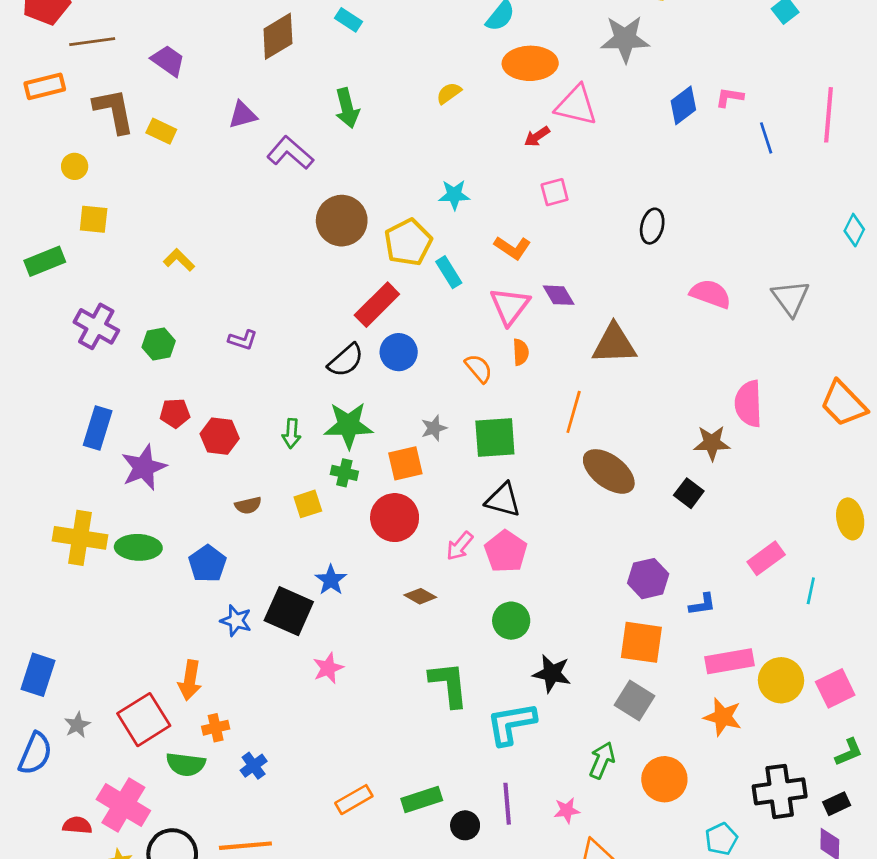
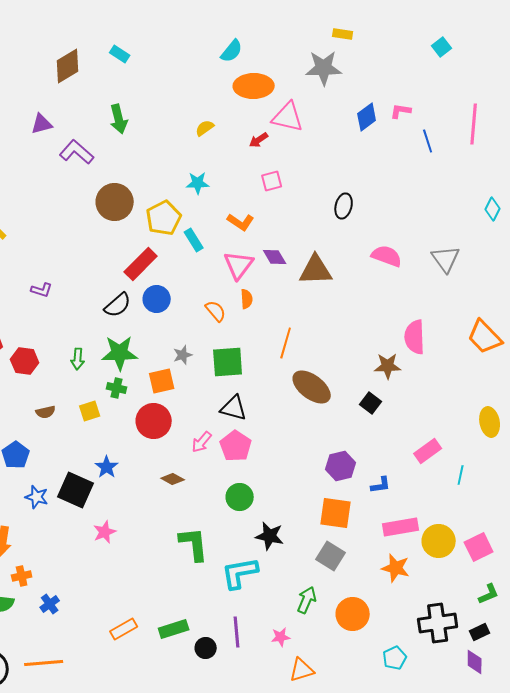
yellow semicircle: (449, 93) -> (205, 128), moved
brown triangle: (614, 344) -> (316, 270), moved

